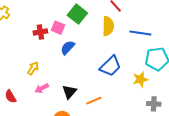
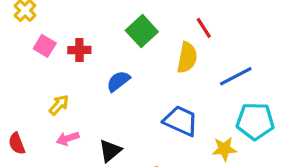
pink square: (58, 28) -> (45, 46), moved
blue line: (140, 33) -> (236, 76), turned -45
blue trapezoid: (110, 66) -> (181, 121), turned -120

